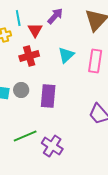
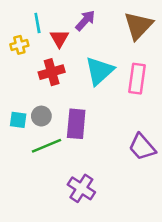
cyan triangle: (66, 55) -> (99, 71), size x1.4
green line: (25, 136) -> (47, 146), moved

